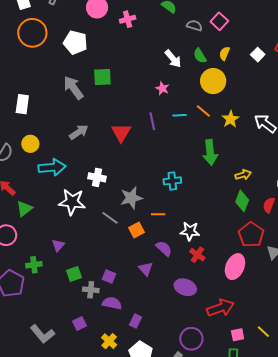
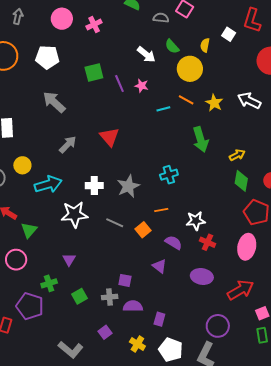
yellow semicircle: (224, 53) -> (205, 45), moved
green square: (102, 77) -> (94, 72), moved
purple line: (152, 121) -> (119, 84), moved
gray star: (131, 198) -> (128, 186), moved
green square: (74, 274) -> (80, 296), moved

